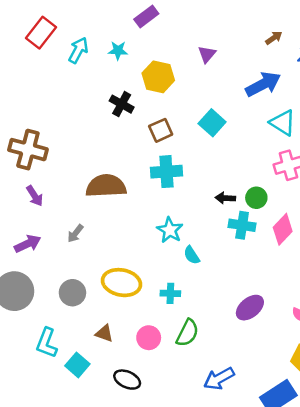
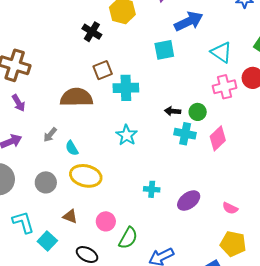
blue arrow: (263, 84) -> (189, 21), moved
cyan square: (212, 123) -> (164, 50), turned 35
brown square: (161, 130) -> (103, 70), moved
cyan semicircle: (192, 255) -> (72, 148), moved
cyan cross: (170, 293) -> (152, 189), moved
green semicircle: (187, 333) -> (128, 238), moved
cyan L-shape: (47, 343) -> (23, 222), turned 140

